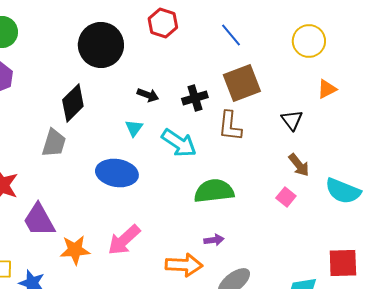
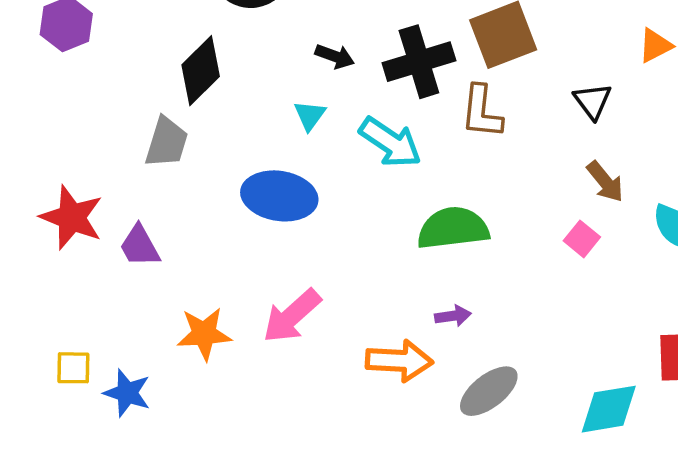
black cross: (195, 98) -> (419, 62), size x1.5
purple trapezoid: (39, 220) -> (140, 246), moved, size x0.7

